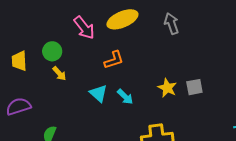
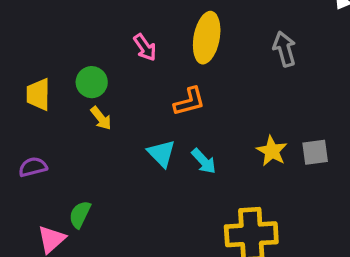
yellow ellipse: (122, 19) -> (207, 38), turned -60
pink arrow: (84, 28) -> (145, 47), size x0.7
purple semicircle: (18, 106) -> (33, 167), size x0.7

